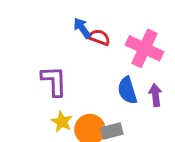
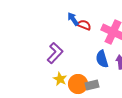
purple L-shape: (54, 81) -> (55, 53), turned 45

